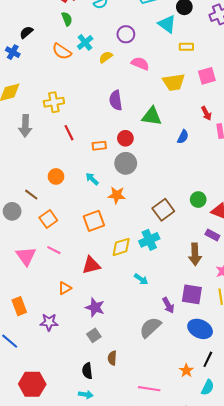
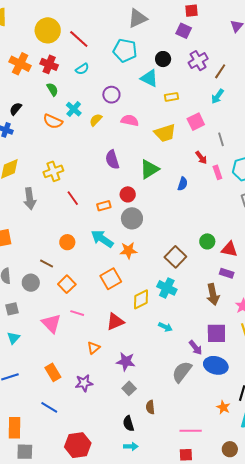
green triangle: (152, 116) -> (149, 169), turned -30
cyan arrow: (92, 179) -> (102, 239), size x1.6
cyan cross: (149, 240) -> (167, 288), turned -30
blue ellipse: (200, 329) -> (216, 365), moved

